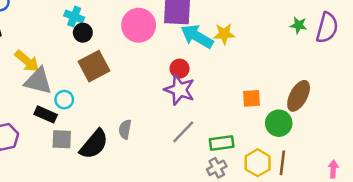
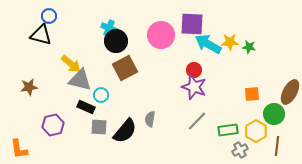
green star: (299, 25) -> (249, 47), moved
black circle: (83, 33) -> (116, 41), size x1.5
yellow hexagon: (258, 163) -> (256, 131), moved
gray cross: (217, 168) -> (240, 150), moved

